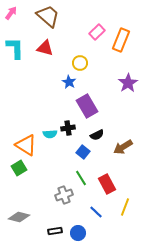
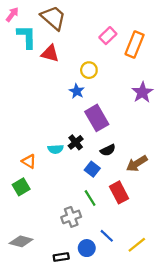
cyan L-shape: (15, 48) -> (27, 37), moved
black cross: (68, 128) -> (76, 142), turned -32
orange triangle: (26, 145) -> (29, 161), size x0.6
red rectangle: (107, 184) -> (119, 192), moved
yellow line: (125, 207) -> (137, 245), moved, turned 30
blue circle: (78, 233) -> (87, 248), moved

